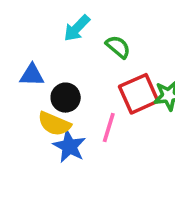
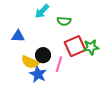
green semicircle: (118, 47) -> (64, 21), turned 144
black circle: (66, 98) -> (43, 55), moved

